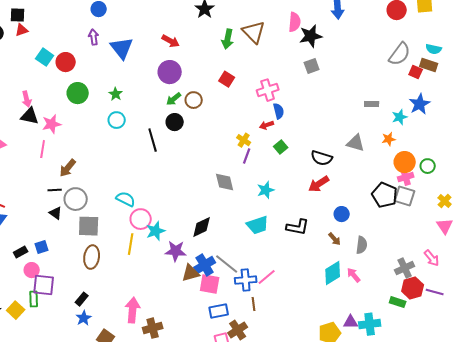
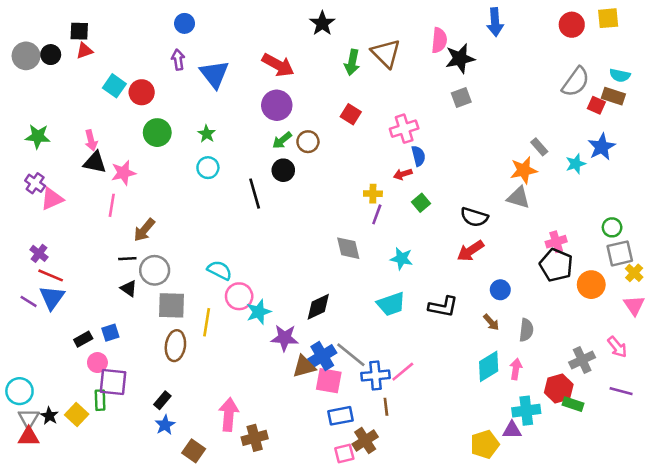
red arrow: (171, 41) -> (278, 65), size x1.4
gray rectangle: (372, 104) -> (539, 147), turned 48
orange star: (389, 139) -> (524, 170), moved, size x1.5
yellow cross: (244, 140) -> (373, 194), turned -32
orange circle: (405, 162) -> (591, 285), moved
pink cross: (406, 177) -> (556, 242), moved
cyan star: (266, 190) -> (402, 259), turned 30
gray square: (405, 196) -> (620, 253), moved, turned -30
yellow line: (131, 244) -> (207, 322), moved
pink arrow: (354, 275) -> (516, 369), turned 49
red hexagon: (413, 288) -> (559, 389), moved
cyan cross: (370, 324) -> (526, 411), moved

